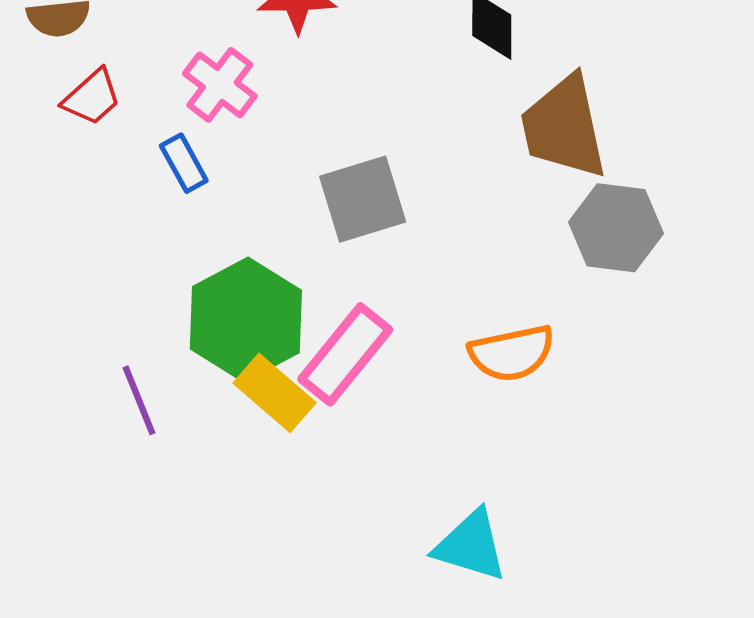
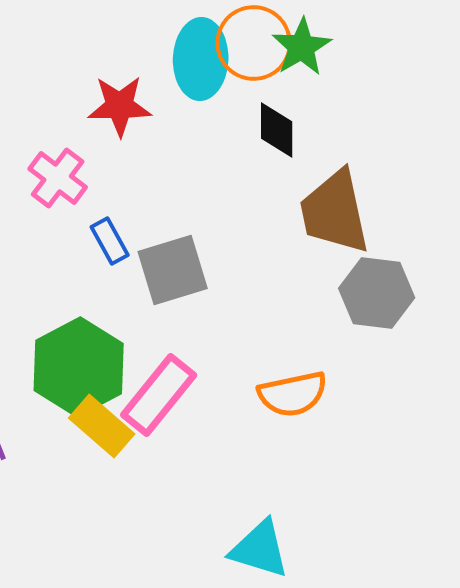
blue rectangle: (184, 163) -> (110, 241), moved

